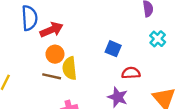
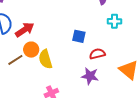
cyan cross: (158, 39) -> (114, 21), turned -32
brown line: (52, 76) -> (15, 60), moved, turned -35

